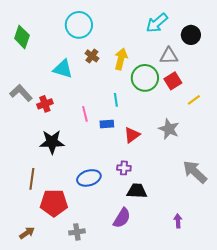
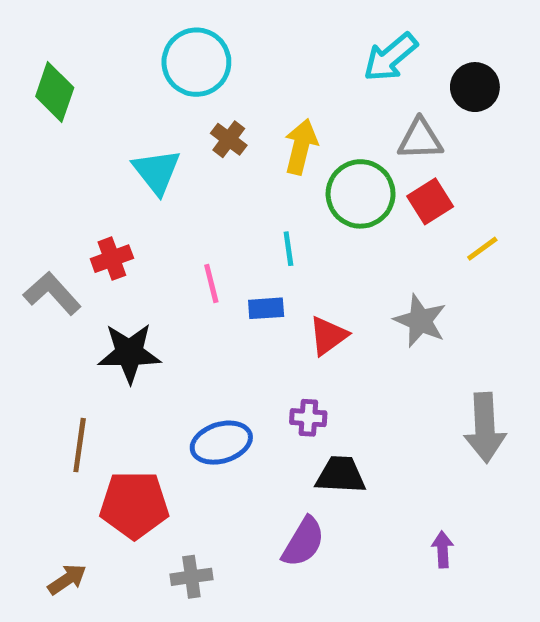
cyan triangle: (63, 69) -> (157, 172), turned 35
gray L-shape: (21, 93) -> (52, 293), moved
gray arrow: (195, 172) -> (485, 428), turned -136

